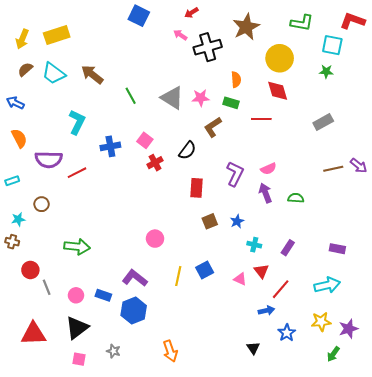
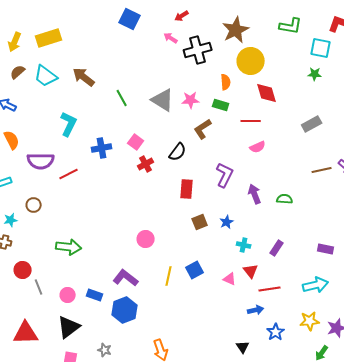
yellow circle: (280, 58) -> (251, 61), moved
pink semicircle: (268, 169) -> (258, 147), moved
red line: (281, 289) -> (270, 289), turned 40

